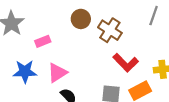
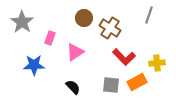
pink rectangle: (43, 41) -> (50, 38), turned -48
pink triangle: (57, 73) -> (75, 52), moved

